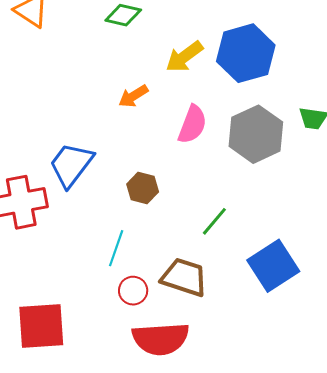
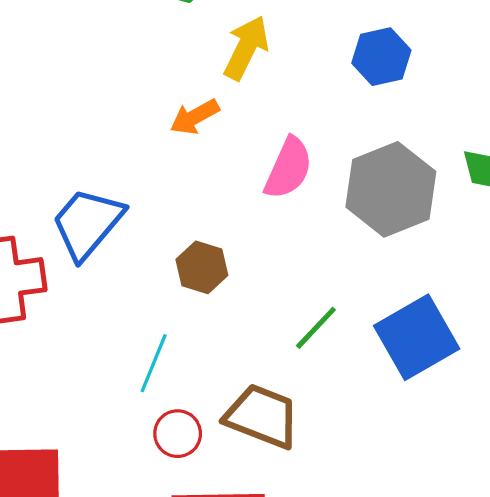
blue hexagon: (246, 53) -> (381, 57), size x0.6
yellow arrow: (184, 57) -> (246, 48), moved, turned 150
blue square: (273, 266) -> (417, 337), moved

